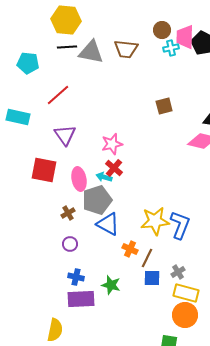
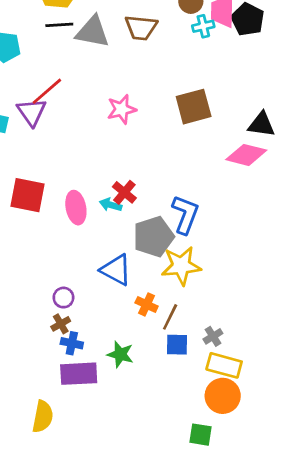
brown square: (164, 106) -> (194, 107), size x1.5
purple triangle: (65, 135) -> (32, 112), moved
pink star: (112, 144) -> (122, 109), moved
gray pentagon: (97, 200) -> (153, 237), moved
brown cross: (68, 213) -> (61, 324), moved
blue L-shape: (180, 225) -> (185, 214), moved

